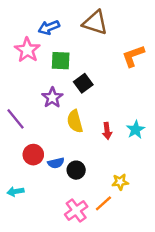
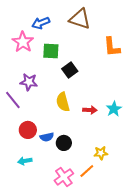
orange L-shape: (133, 56) -> (112, 47), turned -75
purple star: (52, 98) -> (29, 82), moved, turned -30
red arrow: (107, 131) -> (90, 110), turned -80
cyan arrow: (15, 191) -> (25, 161), moved

